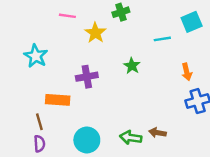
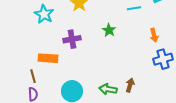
cyan star: (36, 56) -> (44, 14), moved
brown arrow: (157, 133) -> (130, 85), turned 96

